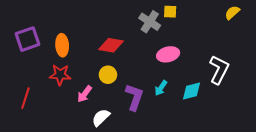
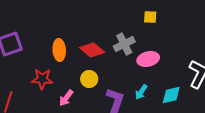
gray cross: (150, 22) -> (124, 44), moved, turned 30
orange ellipse: (62, 45) -> (59, 50), moved
red diamond: (111, 45) -> (92, 50), turned 30

